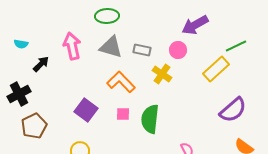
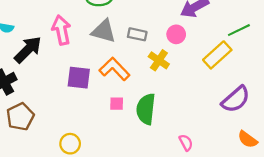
black arrow: (41, 64) -> (28, 49), size x1.6
purple square: (86, 110) -> (79, 78), moved, turned -30

